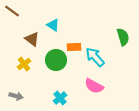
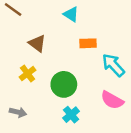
cyan triangle: (53, 25) -> (71, 14), moved
orange rectangle: (74, 47) -> (88, 43), moved
green circle: (56, 60) -> (64, 84), moved

